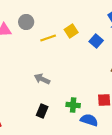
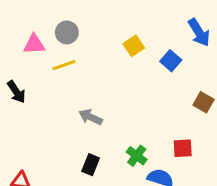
yellow line: (48, 38) -> (64, 65), moved
green cross: (73, 105) -> (137, 156), turned 32

